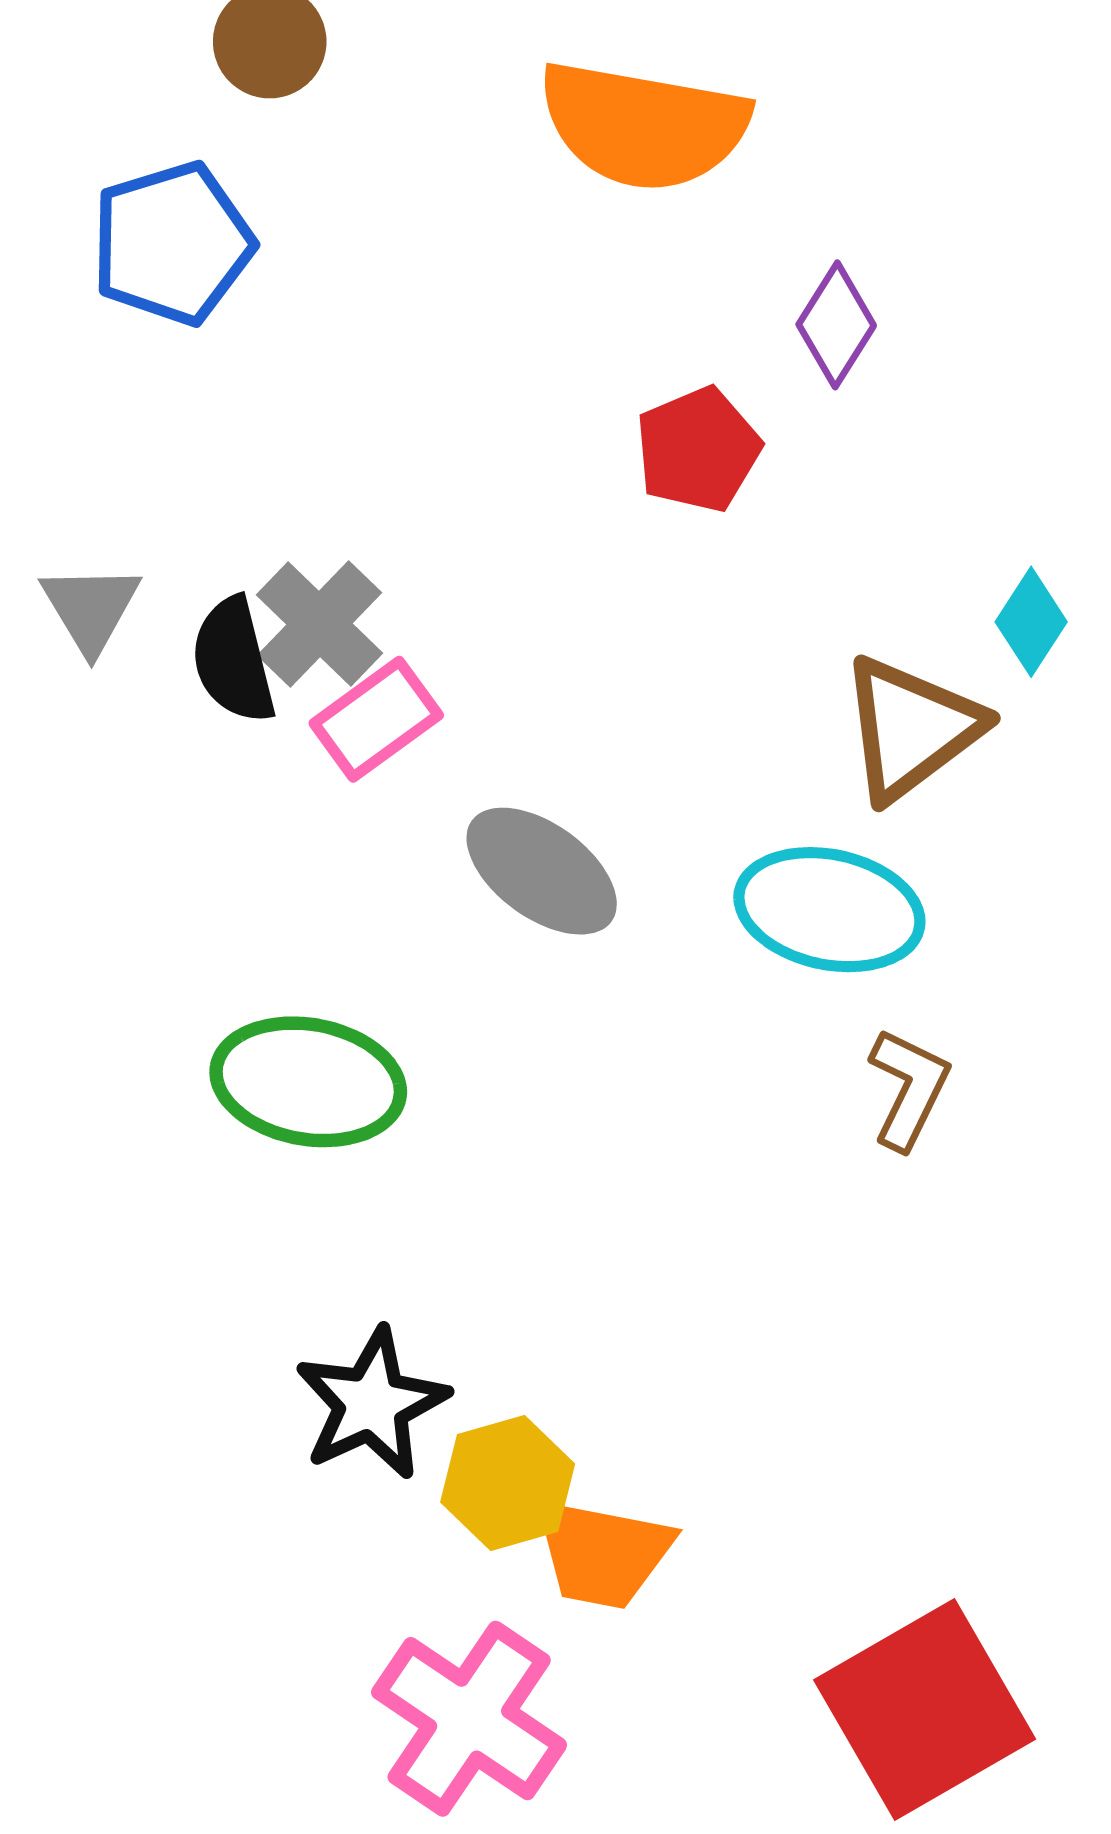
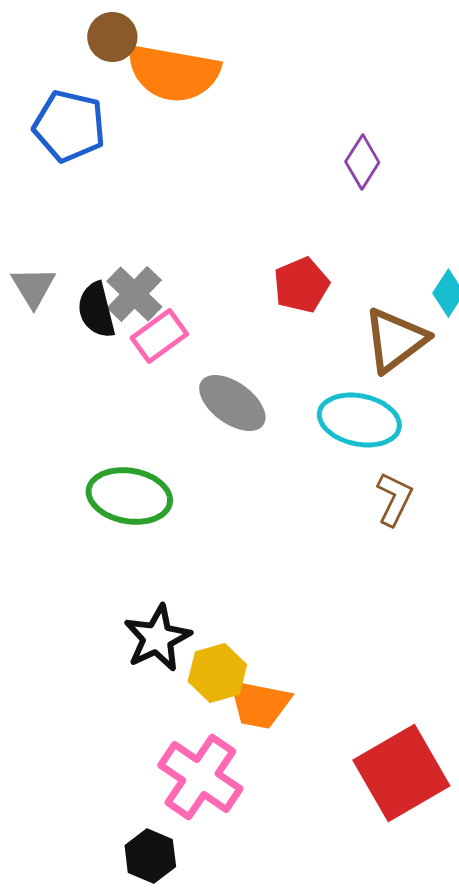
orange semicircle: (644, 126) -> (173, 73), moved
blue pentagon: (172, 243) -> (69, 126), turned 30
red pentagon: (698, 450) -> (301, 285), moved

